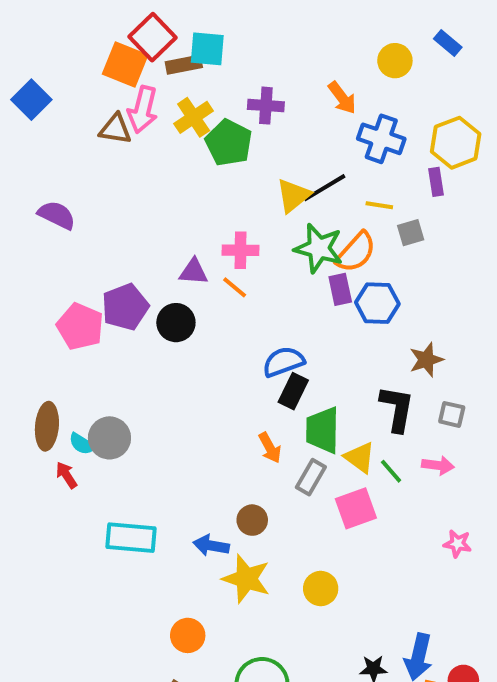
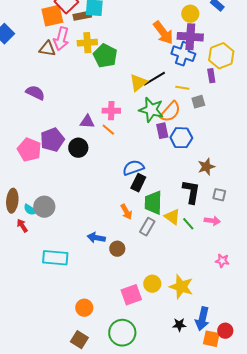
orange square: (125, 65) -> (52, 16), turned -35
orange arrow: (342, 98) -> (163, 33), size x1.4
purple cross: (266, 106) -> (190, 37), moved, size x1.4
yellow cross: (194, 117) -> (87, 43), turned 30
purple semicircle: (57, 215) -> (35, 93), moved
pink square: (356, 508) -> (131, 295), moved
blue arrow: (211, 545) -> (96, 238), moved
yellow star: (246, 579) -> (181, 287), moved

